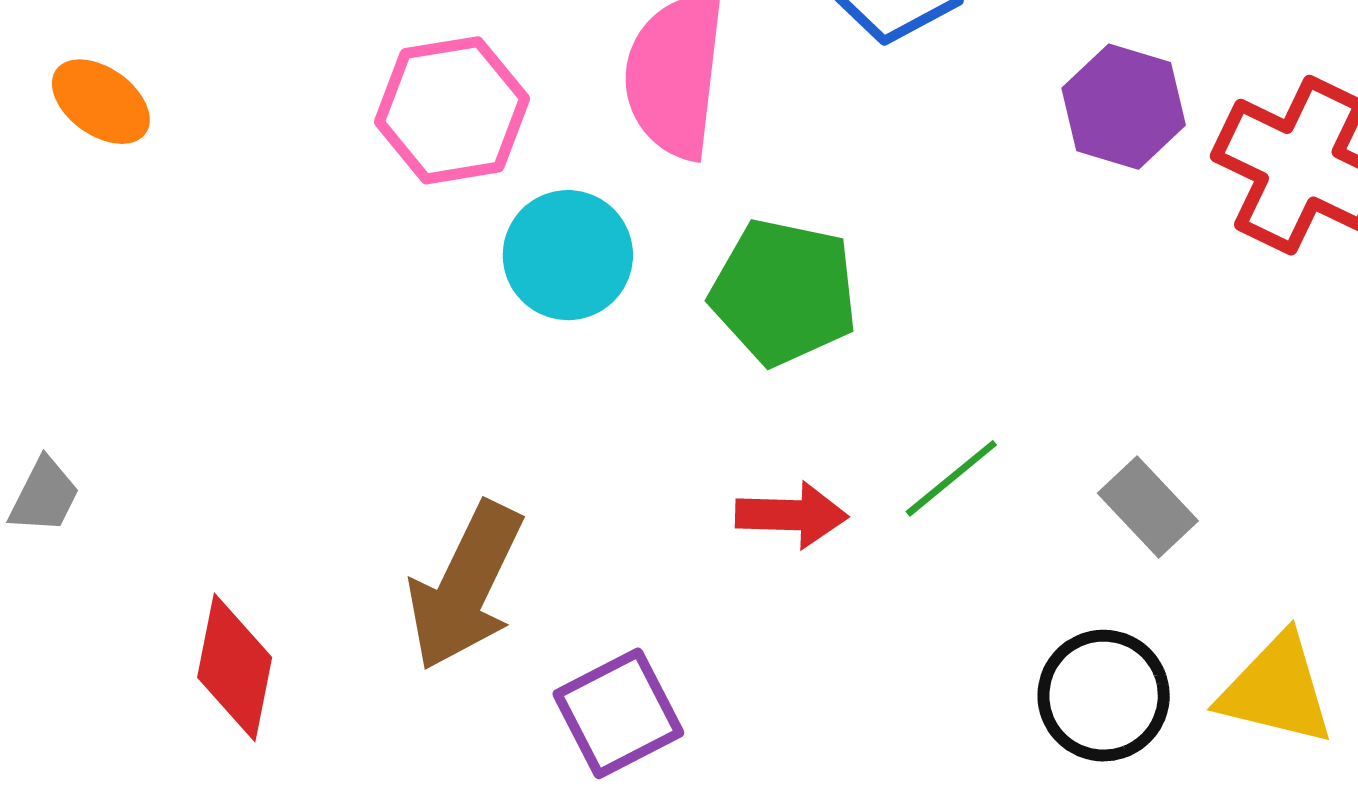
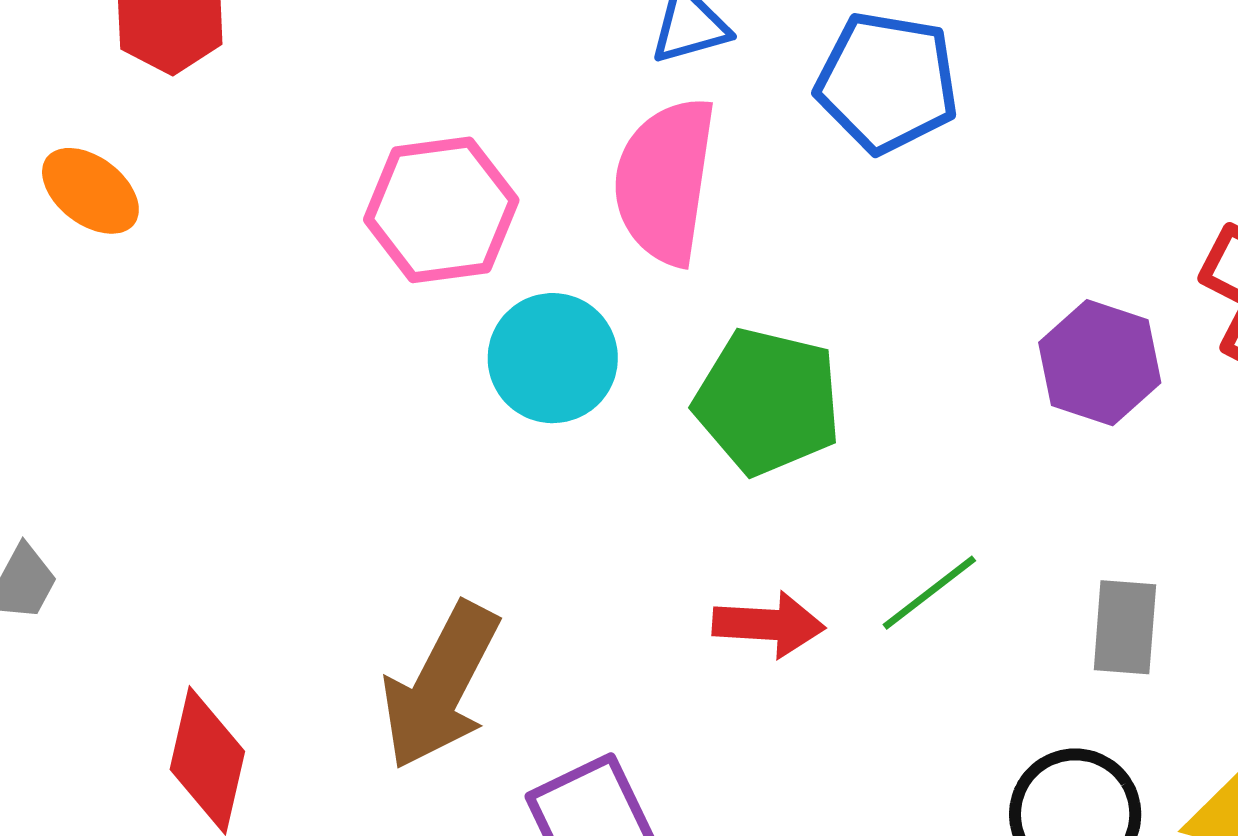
purple hexagon: (1124, 107) -> (1100, 363), moved
gray rectangle: (1148, 507) -> (1125, 627), turned 46

